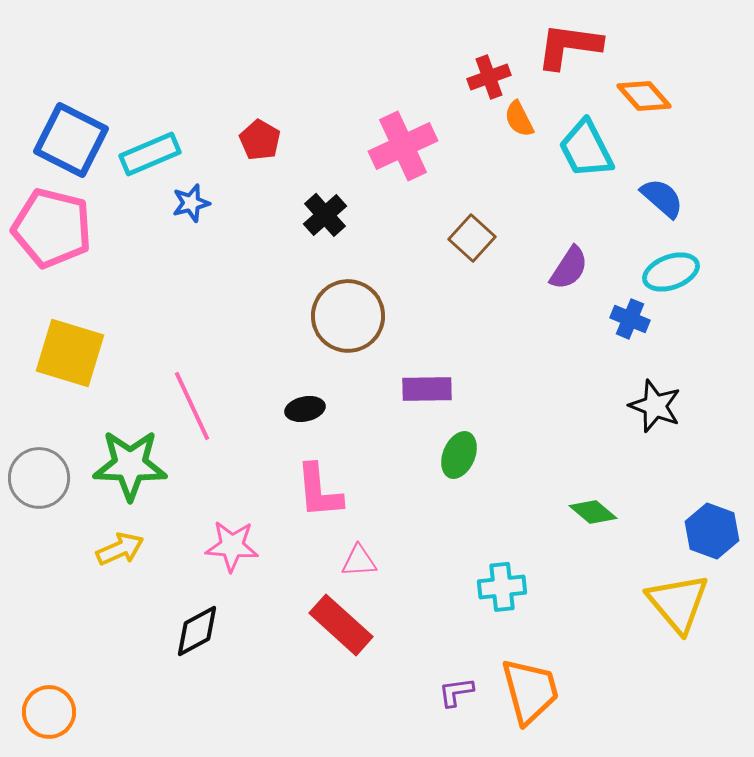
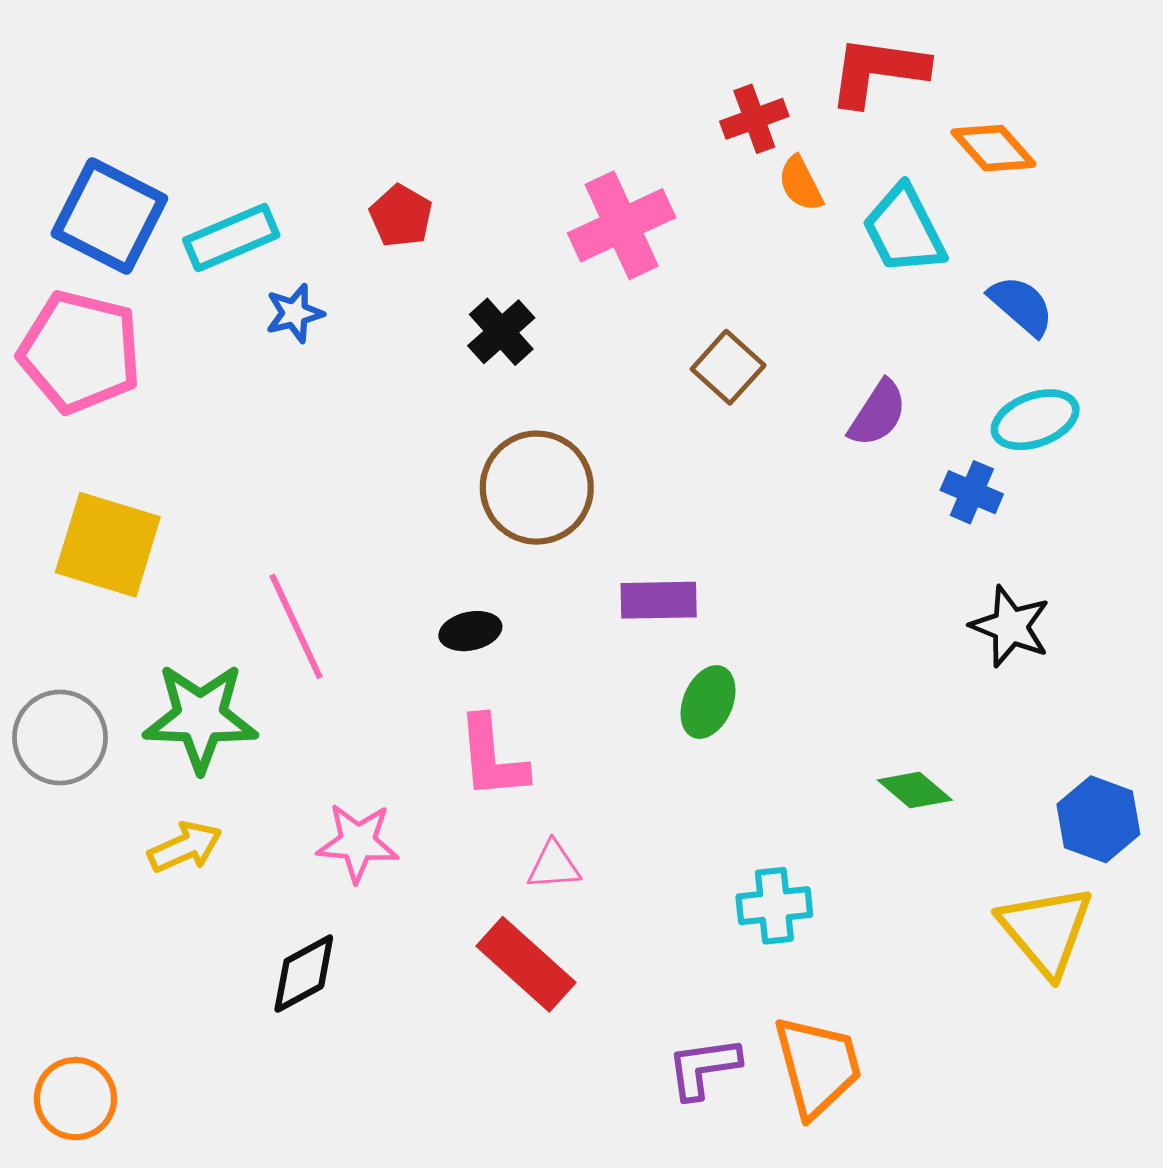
purple L-shape: (456, 692) -> (703, 1068), size x1.4

